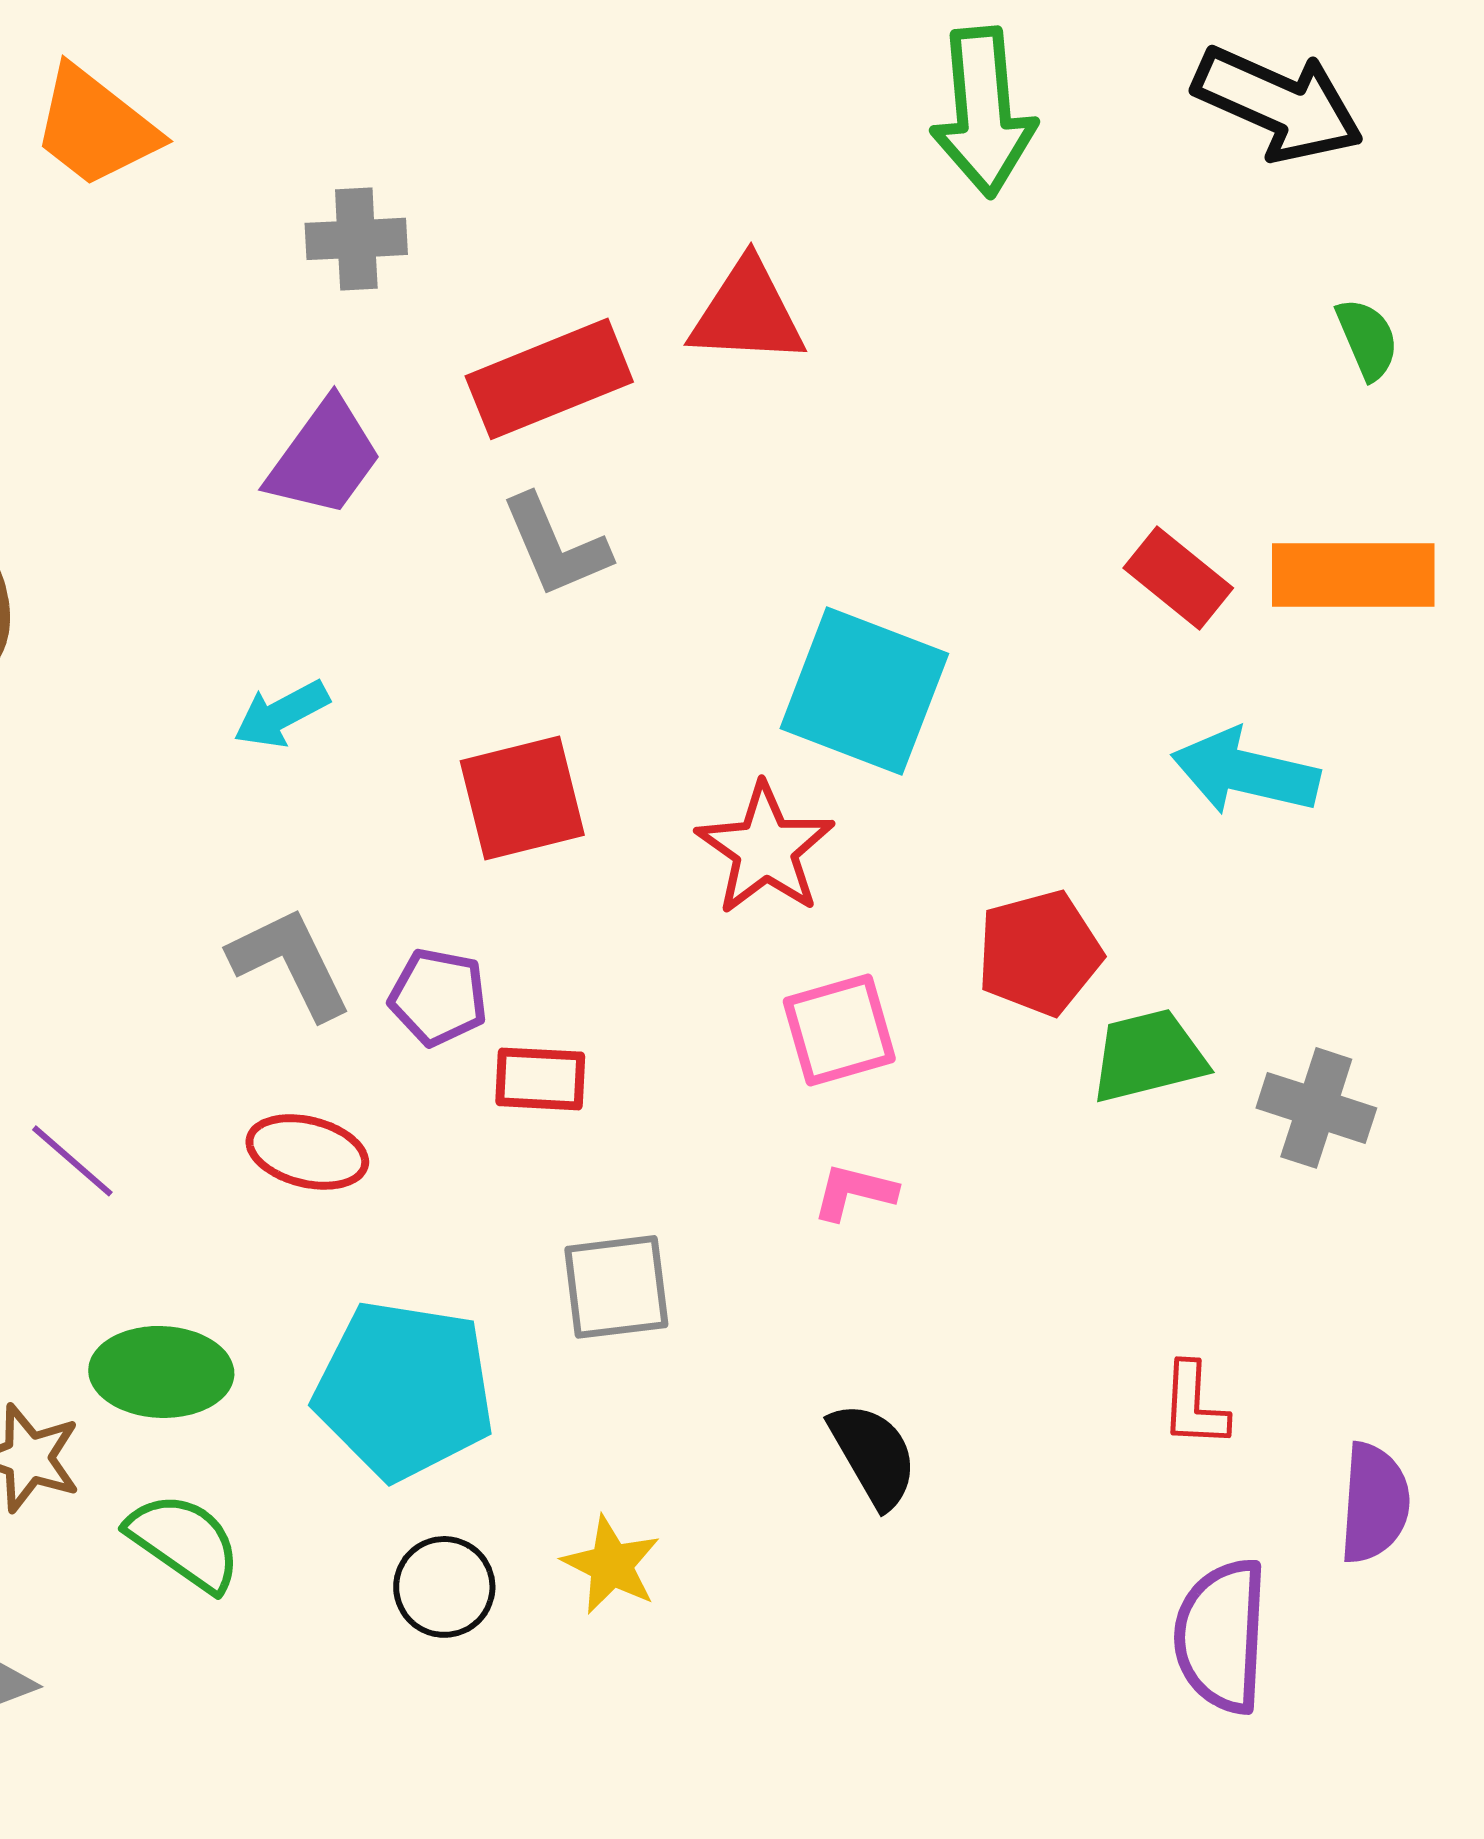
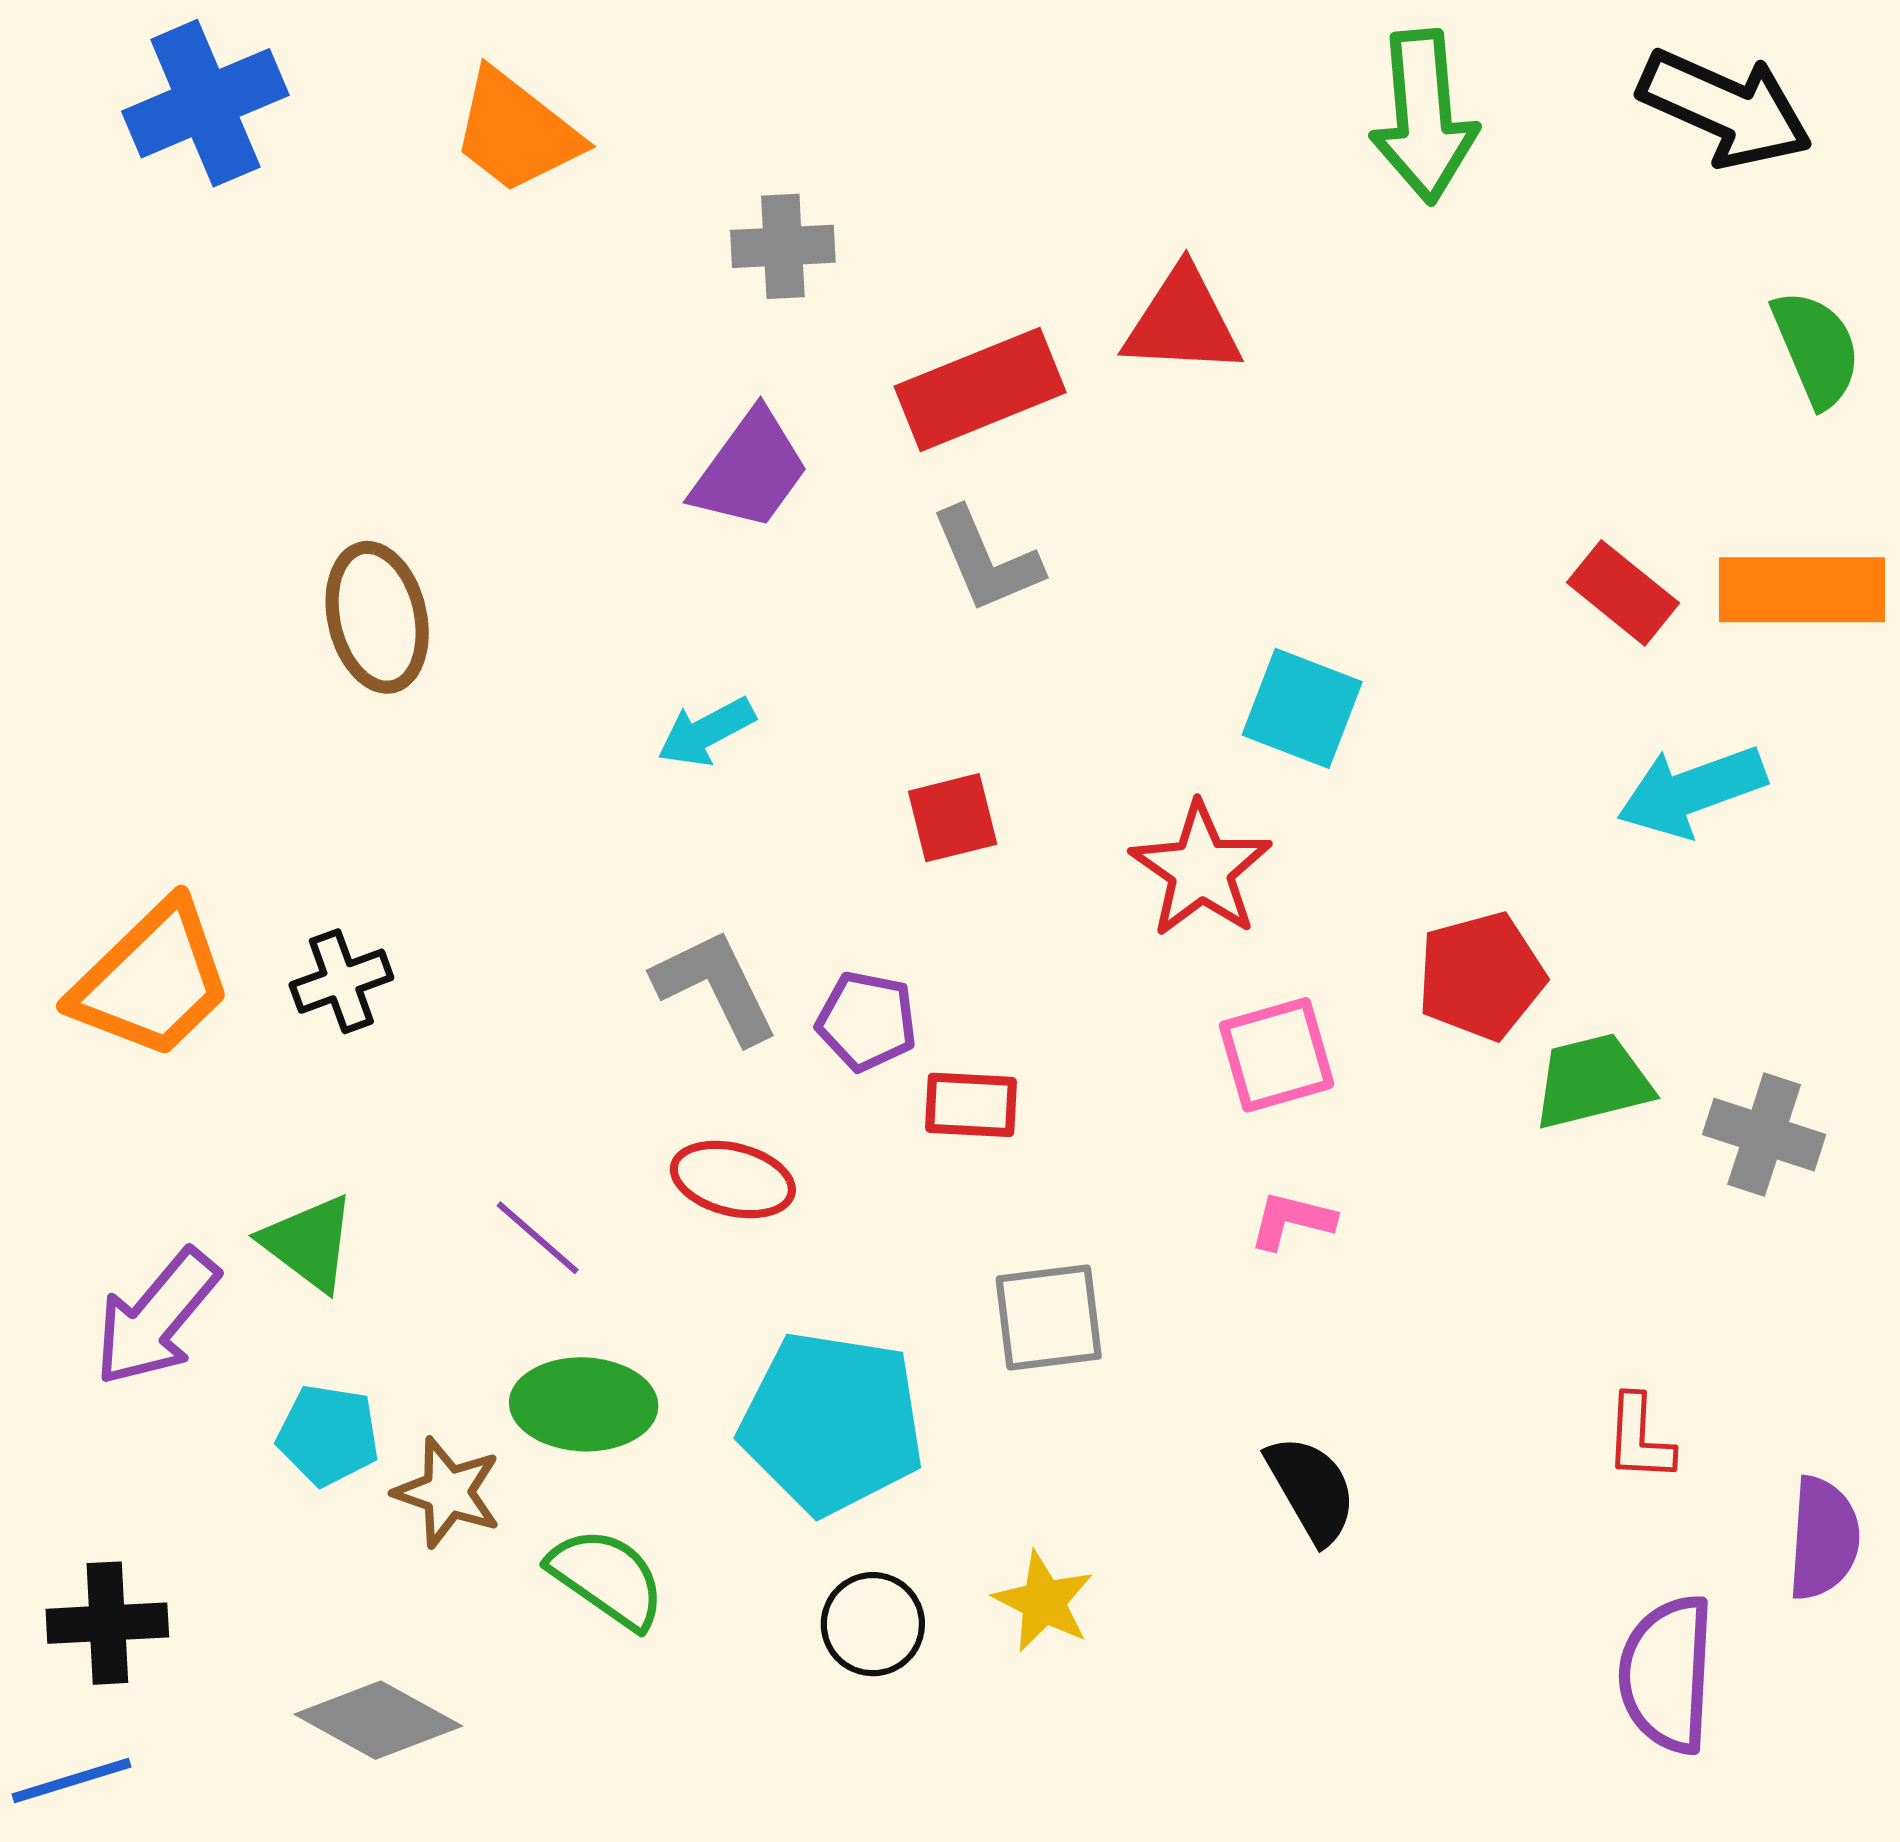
green semicircle: (1367, 339) -> (1816, 349), size x1.4
cyan square: (864, 691) -> (1302, 708), size x0.7
cyan arrow: (1245, 772) -> (1692, 791), turned -33
red square: (522, 798) -> (953, 818), size x0.7
purple line: (72, 1161) -> (538, 1238), moved

